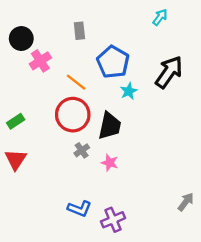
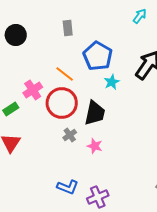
pink cross: (40, 61) -> (33, 90), moved

